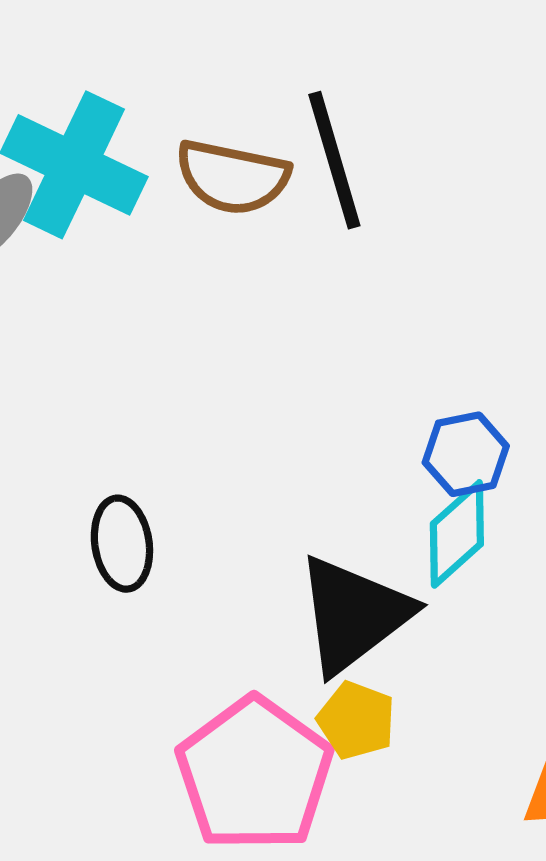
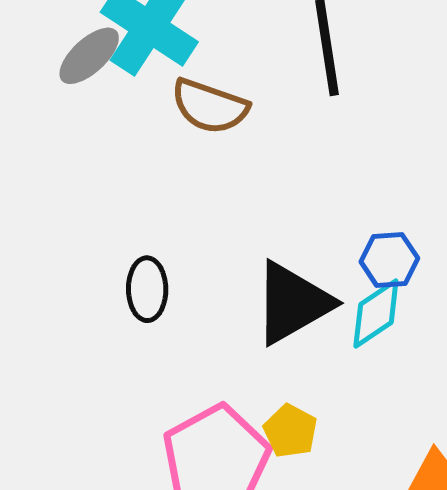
brown semicircle: (232, 177) -> (210, 106), moved
black triangle: (354, 614) -> (293, 303), moved

